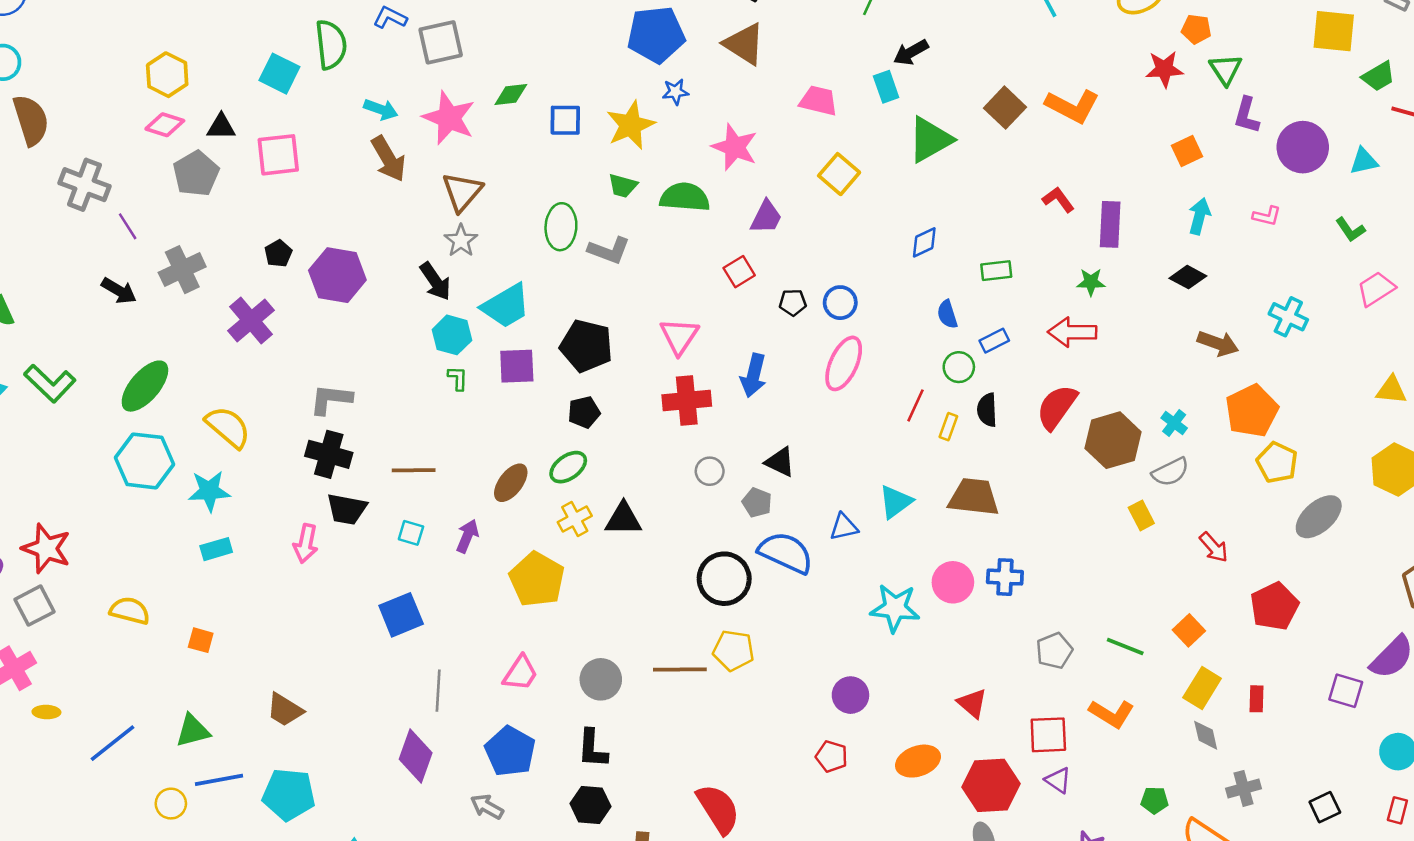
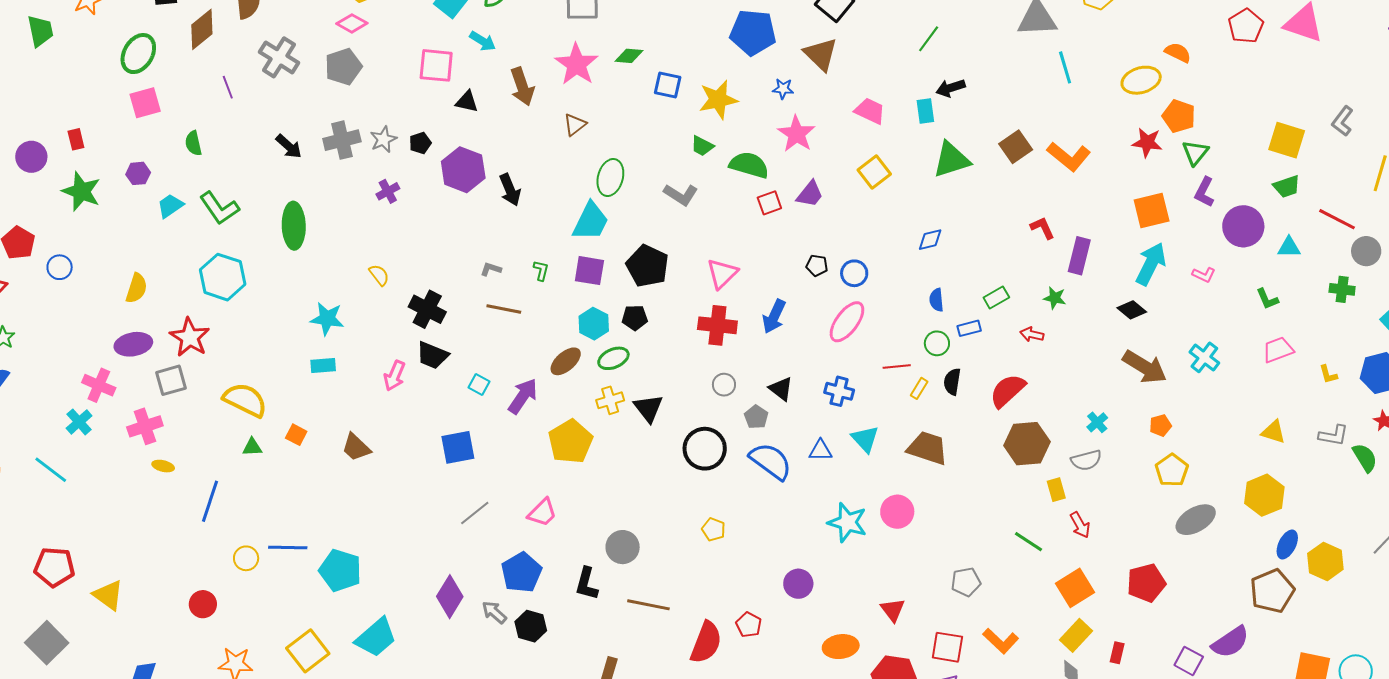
orange pentagon: (1196, 29) -> (1179, 116), size x1.4
green trapezoid: (1378, 76) -> (1287, 187), moved
blue star: (675, 92) -> (783, 89), moved
cyan arrow: (381, 109) -> (483, 41), moved
black triangle: (221, 127) -> (467, 102), moved
orange square: (1187, 151) -> (1152, 211), size x1.5
gray pentagon: (196, 174) -> (343, 67), moved
brown triangle: (462, 192) -> (575, 125), size x0.7
cyan arrow: (1199, 216) -> (1151, 264), size x1.5
purple line: (128, 226) -> (228, 87), moved
green ellipse: (561, 227) -> (610, 178), moved
gray star: (461, 241) -> (383, 139), moved
green rectangle: (996, 271) -> (996, 298), moved, turned -35
red square: (739, 272) -> (769, 203), moved
black arrow: (435, 281) -> (510, 190), moved
cyan trapezoid: (506, 306) -> (591, 221), turned -45
purple cross: (251, 320) -> (388, 191), size x0.6
red arrow: (1072, 332) -> (1032, 334), size x0.6
cyan hexagon: (452, 335) -> (594, 324), moved
brown arrow: (1218, 343) -> (1145, 367), size x1.4
green ellipse: (145, 386) -> (294, 226), turned -54
gray L-shape: (331, 399) -> (491, 269), moved, size x0.6
red line: (916, 405) -> (897, 366), turned 48
orange pentagon: (1252, 411) -> (1160, 425), size x0.5
yellow semicircle: (228, 427) -> (379, 275), moved, size x0.6
brown hexagon: (1113, 440) -> (1027, 444), moved
cyan hexagon: (144, 461) -> (223, 277), moved
brown line: (414, 470) -> (504, 309), moved
cyan triangle: (896, 502) -> (865, 439), turned -48
black triangle: (623, 519) -> (648, 408), turned 40
purple arrow: (467, 536) -> (523, 396), size x1.4
red arrow: (1214, 547) -> (1080, 525), moved
blue cross: (1005, 577) -> (839, 391), moved
black circle: (724, 579) -> (705, 449), moved
yellow semicircle: (130, 611) -> (245, 400), size x1.4
orange square: (1189, 630) -> (1075, 588), size x1.5
green line: (1125, 646) -> (1029, 542), moved
yellow pentagon: (733, 650) -> (714, 529), size x0.7
brown line: (680, 670) -> (648, 605), moved
gray circle: (601, 679) -> (623, 547), moved
gray line: (438, 691) -> (475, 513), turned 36
brown trapezoid: (285, 710) -> (356, 447), moved
green triangle: (193, 731) -> (252, 447), moved, size x0.7
blue line: (113, 743) -> (210, 501), turned -45
purple diamond: (416, 756) -> (450, 597), moved
red pentagon: (831, 756) -> (749, 625), moved
black hexagon: (590, 805) -> (531, 626), moved
red semicircle: (718, 809) -> (706, 642), moved, turned 42

